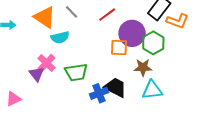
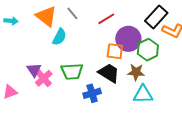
cyan semicircle: (60, 37) -> (59, 37), turned -54
pink cross: (46, 63) -> (44, 78), moved
black trapezoid: (115, 87) -> (109, 73), moved

